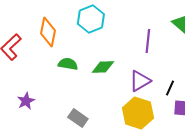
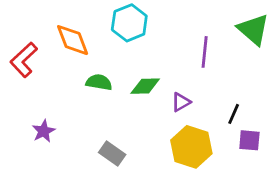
orange diamond: (48, 32) -> (73, 40), turned -32
purple triangle: (140, 81) -> (181, 102), moved, size x0.7

